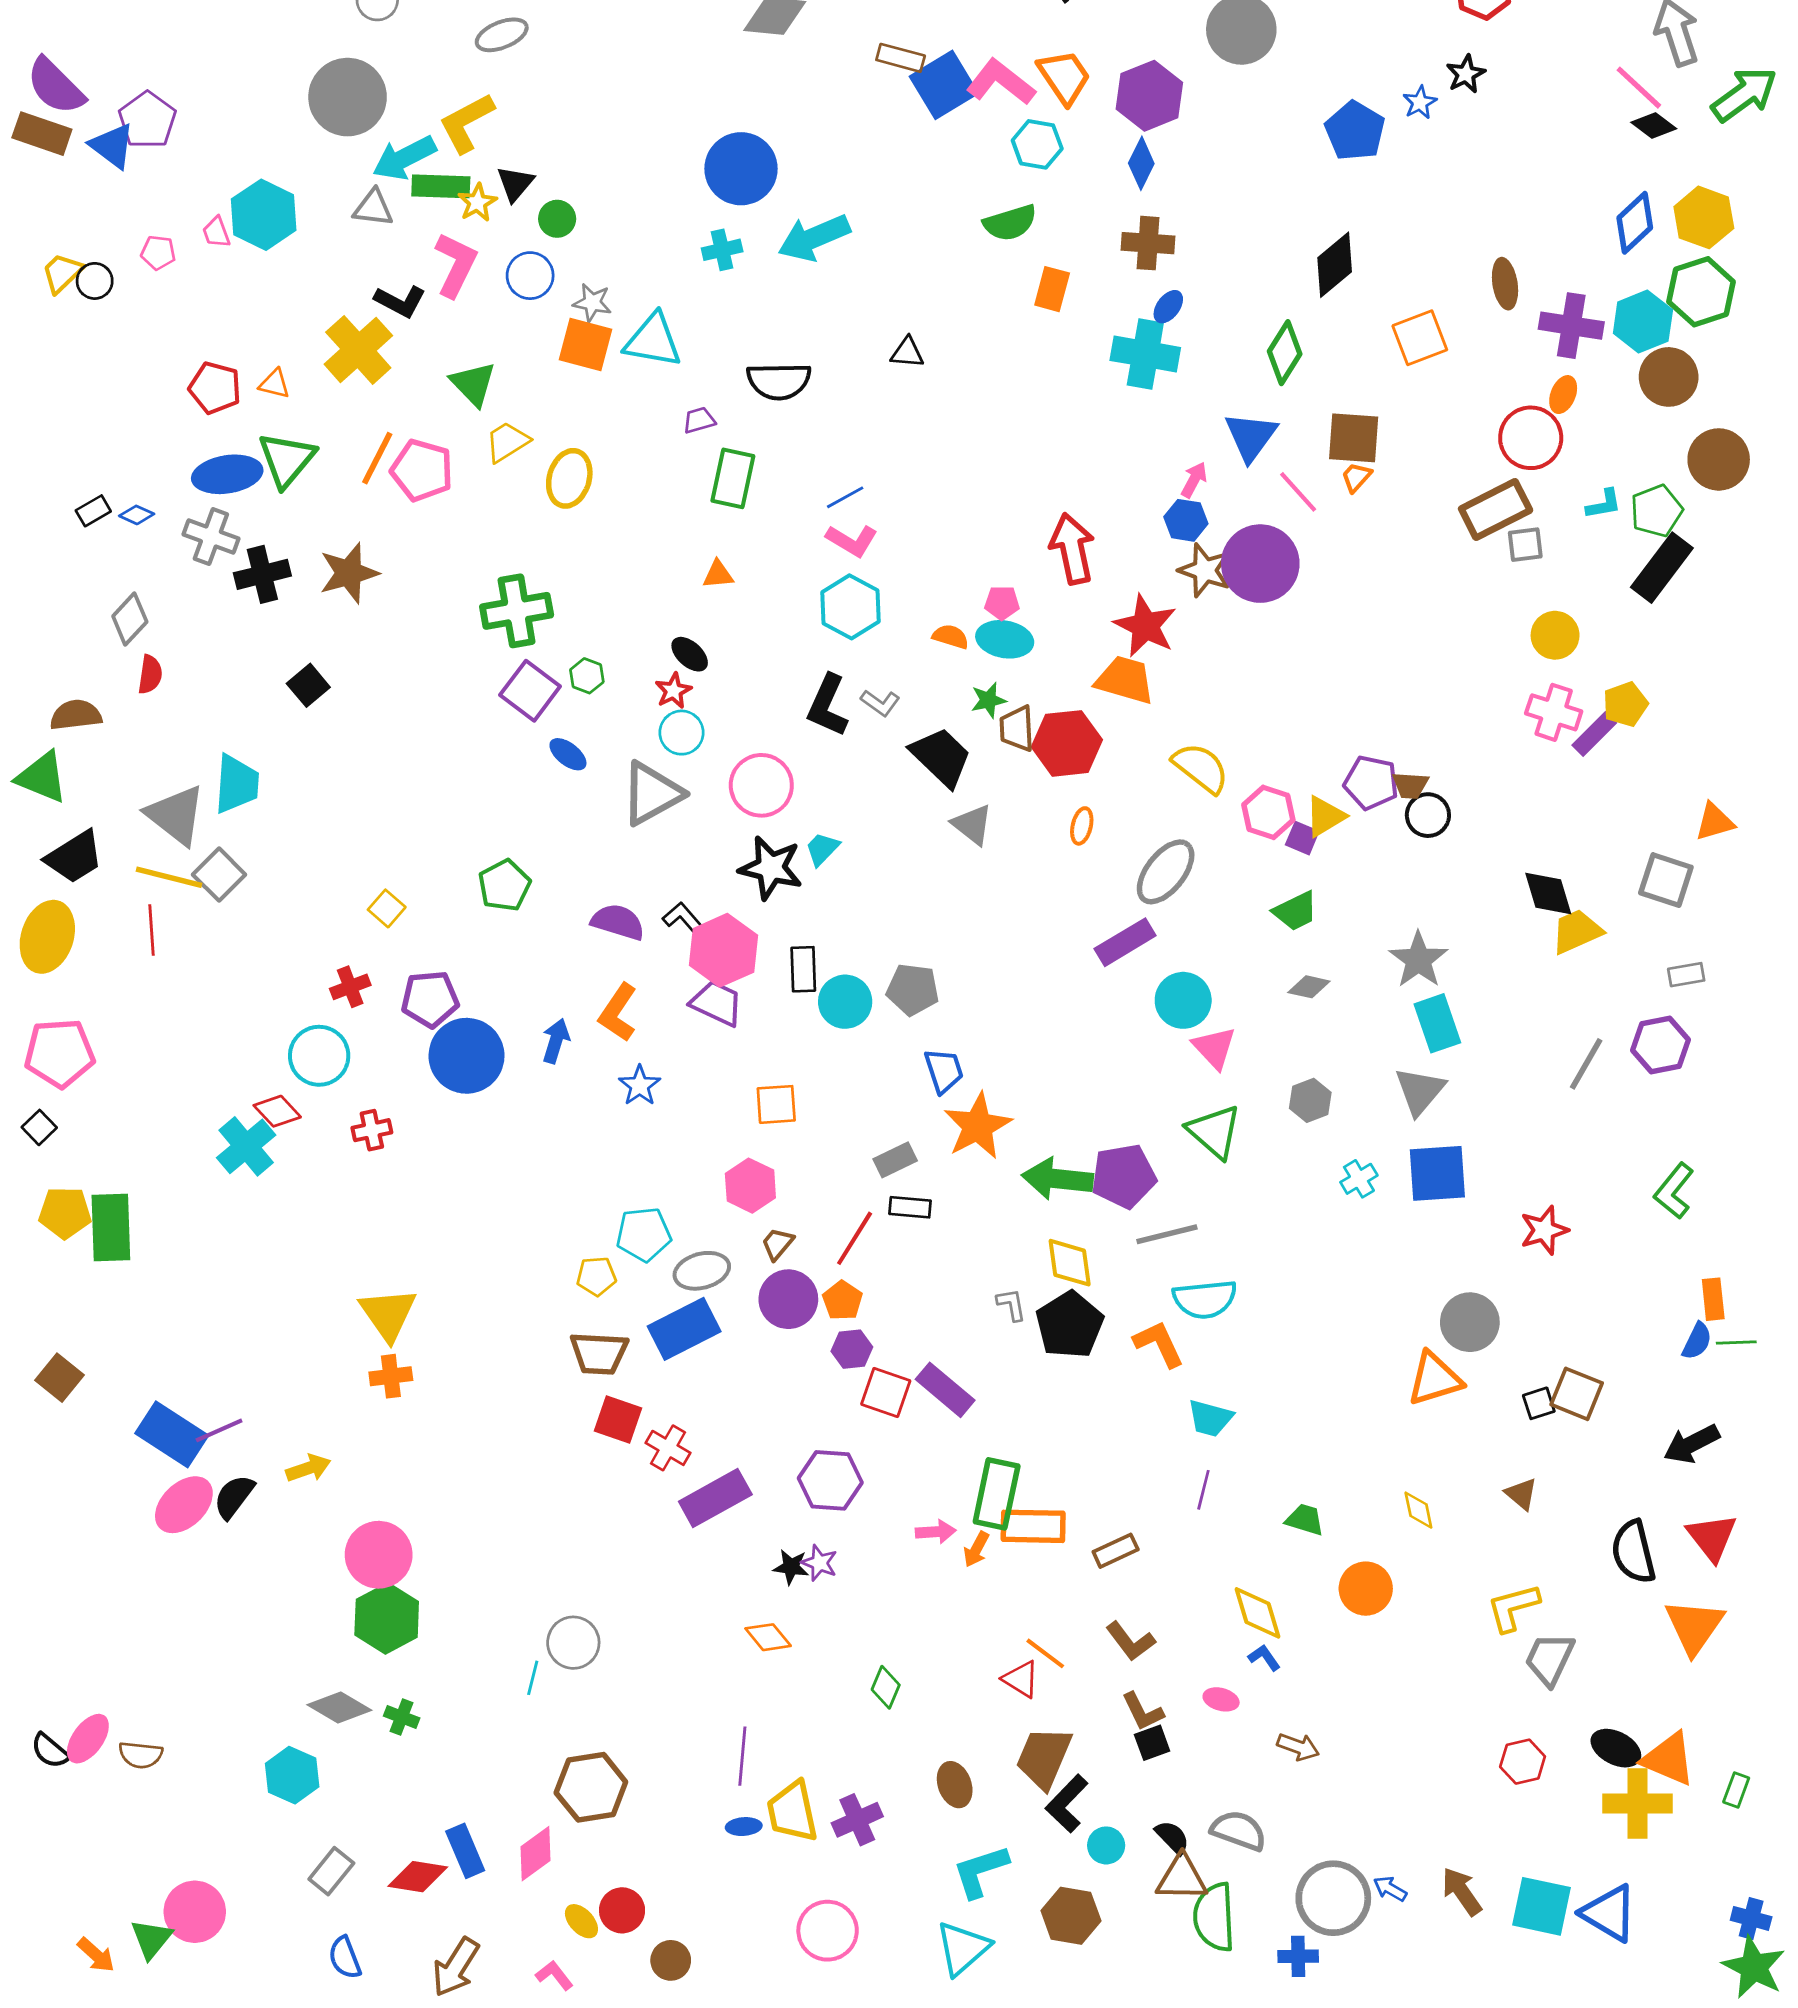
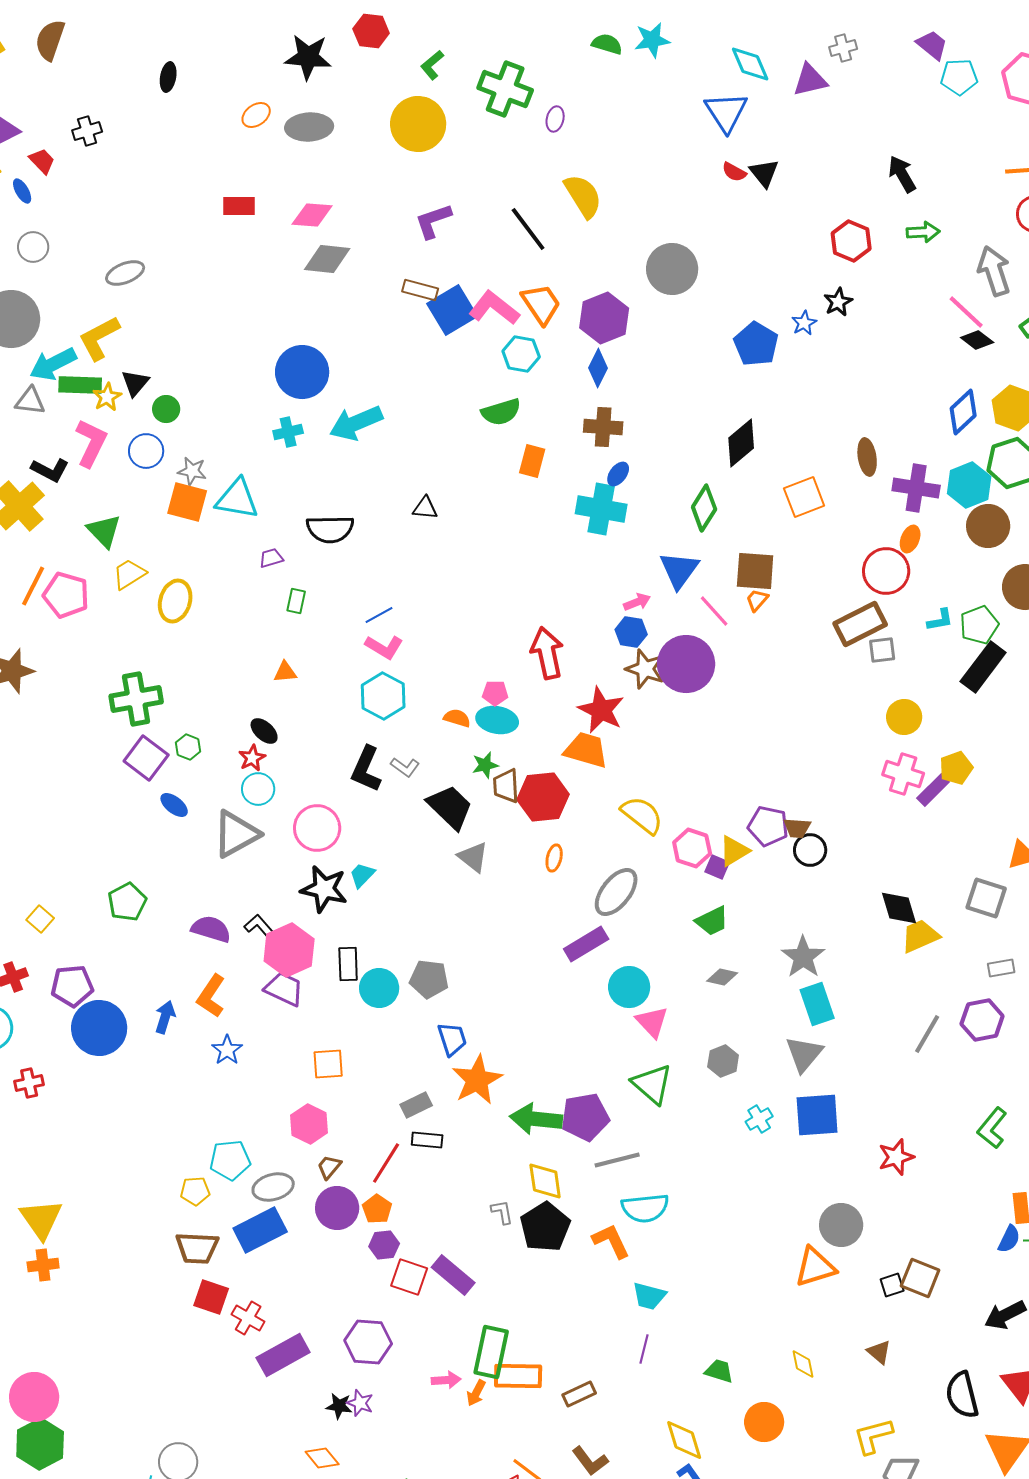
green rectangle: (733, 478) -> (296, 601), size x0.6
pink arrow: (1194, 480) -> (637, 602), turned 40

